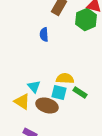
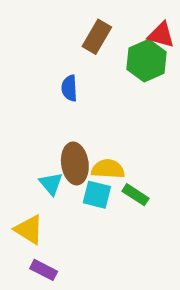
yellow triangle: (22, 101) -> (29, 230), moved
brown ellipse: (47, 105) -> (75, 163), moved, turned 65

